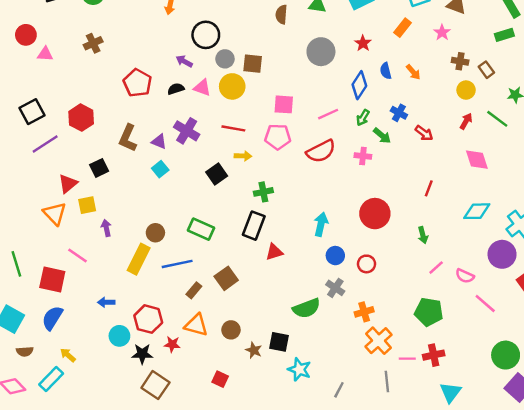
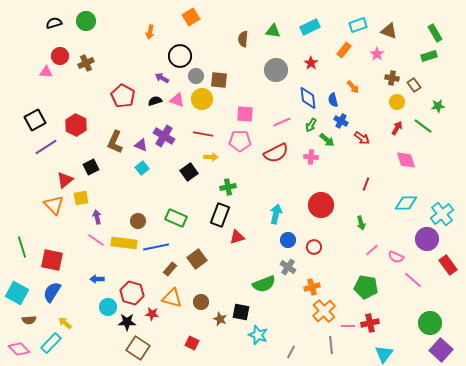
red circle: (26, 35) -> (60, 56), moved
blue semicircle: (386, 71) -> (333, 100), moved
blue diamond: (359, 85) -> (308, 98), turned -40
pink line: (77, 256) -> (96, 240), moved
yellow rectangle: (139, 259) -> (124, 243), turned 70

